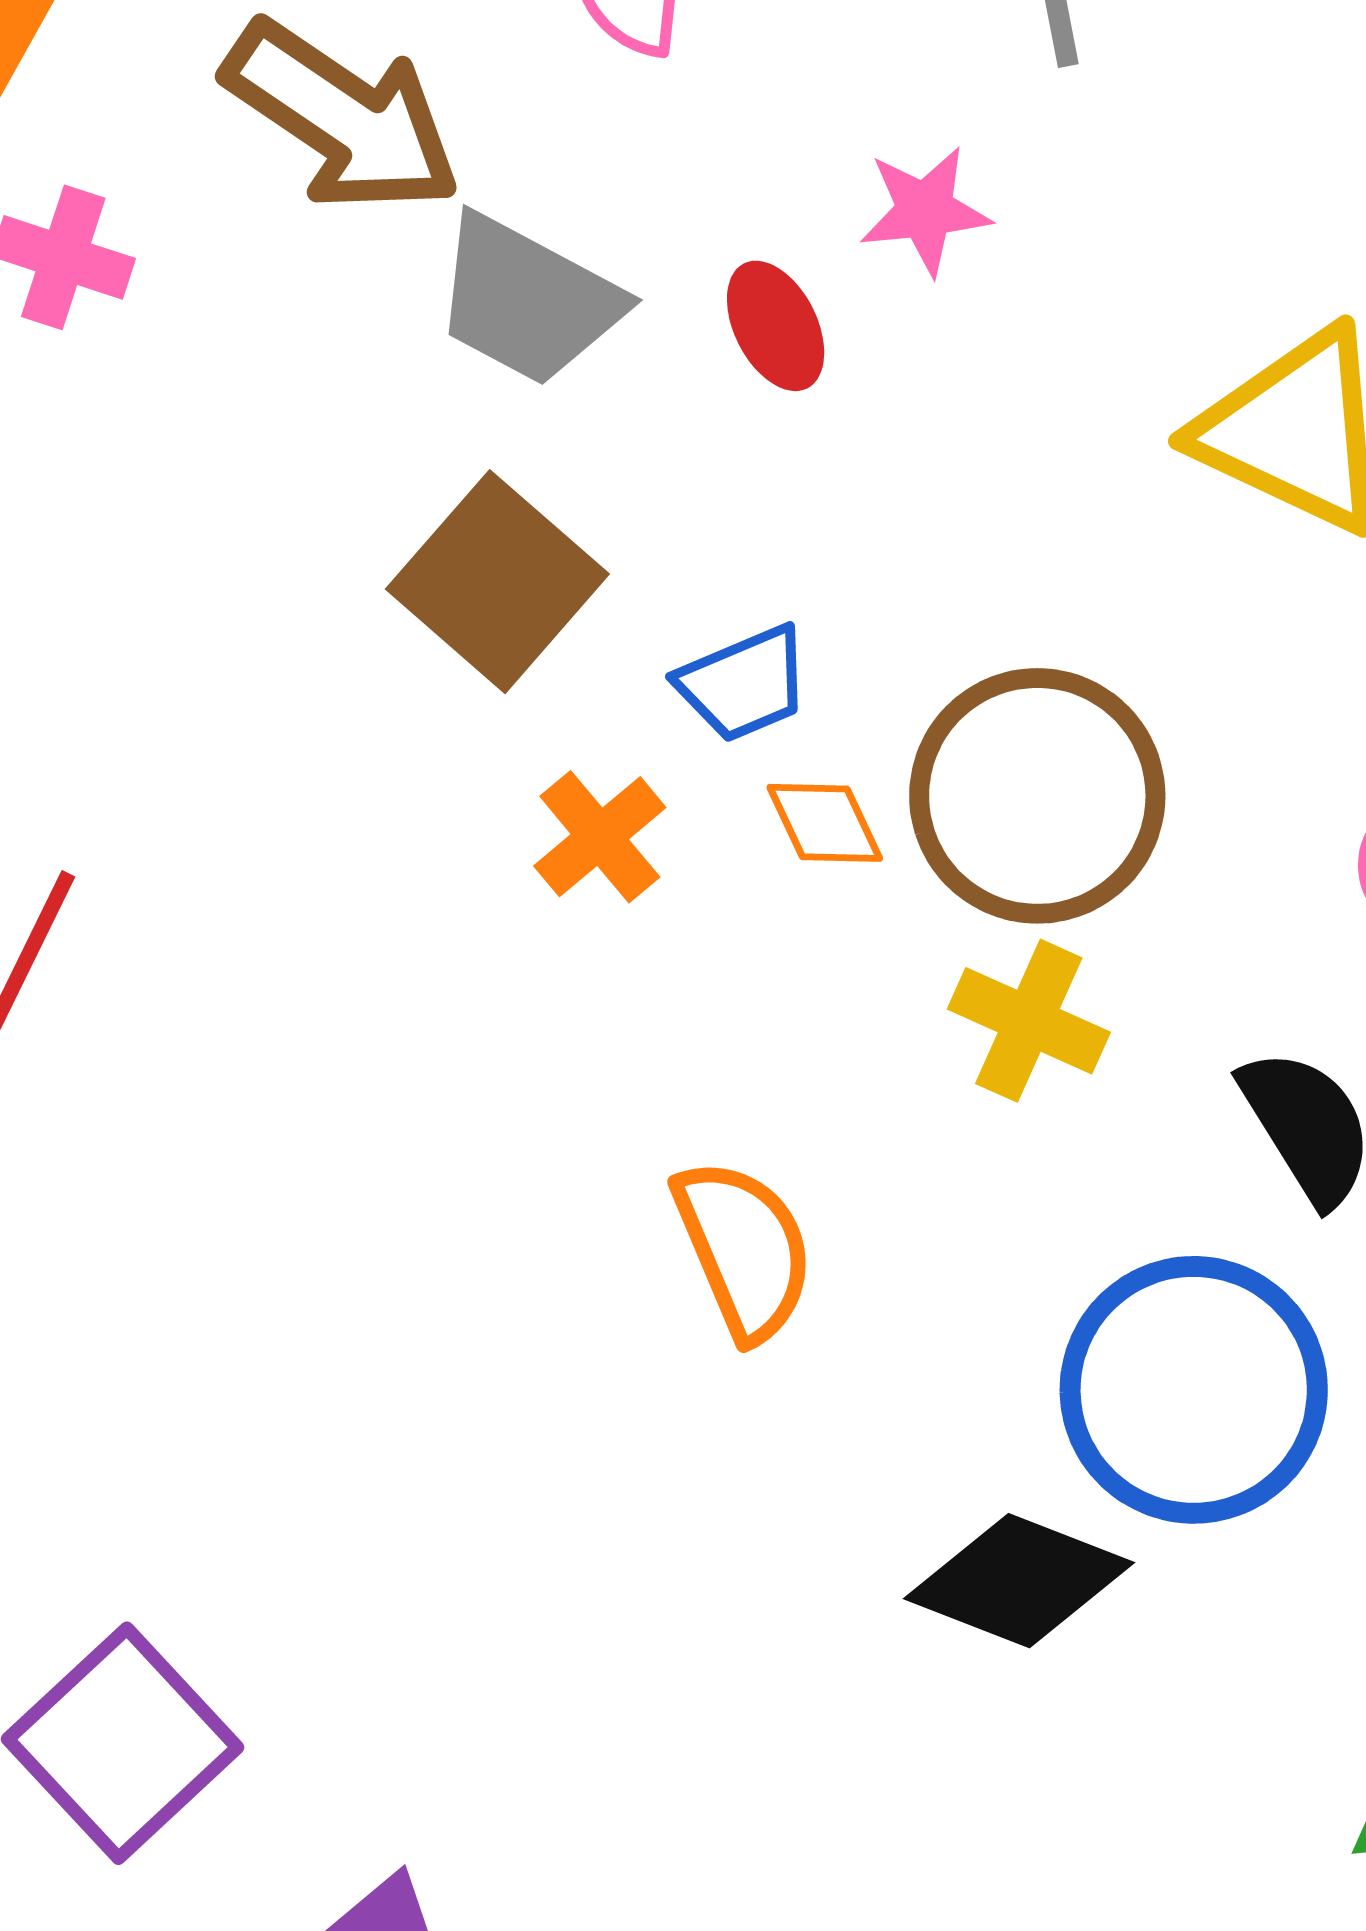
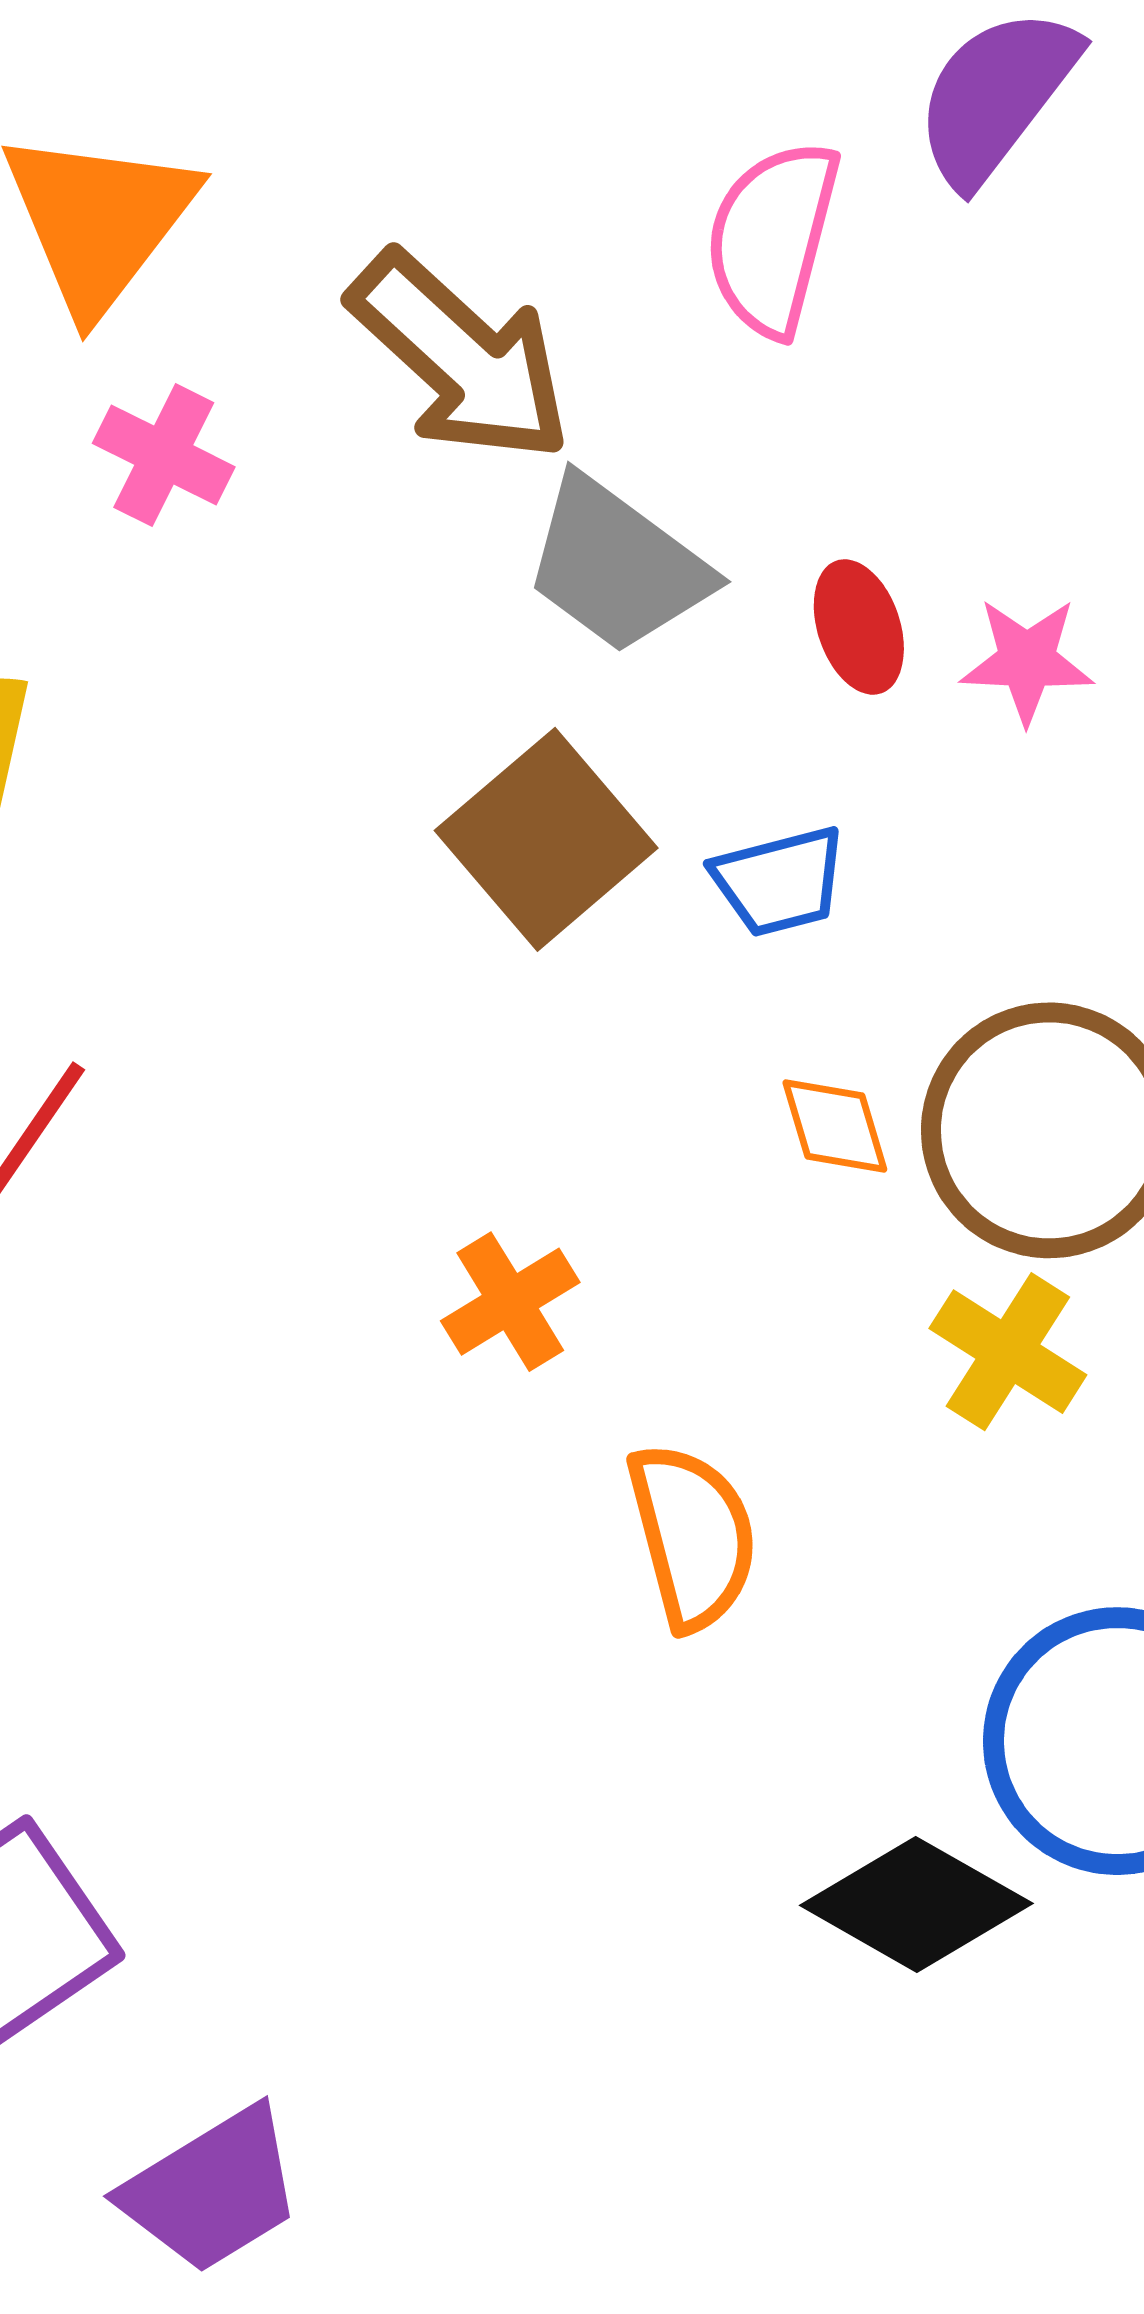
pink star: (925, 210) -> (1027, 661), moved
blue trapezoid: (744, 684) -> (779, 881), moved
orange cross: (600, 837) -> (510, 1302), moved

